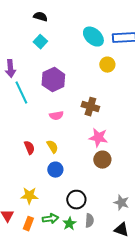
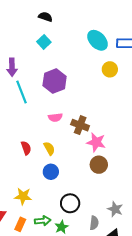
brown cross: (90, 107) -> (80, 125), moved
gray semicircle: (89, 221) -> (94, 223), moved

